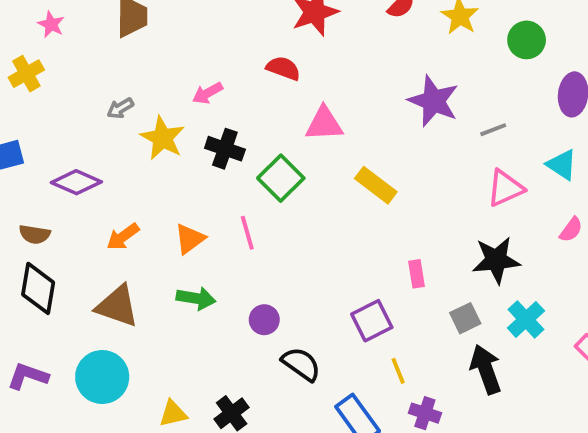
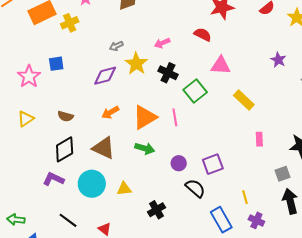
purple star: (434, 101) -> (278, 60), size x0.6
purple diamond: (76, 182) -> (105, 76), moved, turned -45
brown semicircle: (35, 234) -> (65, 116), moved
orange triangle: (190, 239) -> (145, 117), size x1.5
pink rectangle: (417, 274) -> (259, 139), moved
black diamond: (38, 288) -> (65, 149), moved, turned 44
purple square: (372, 321) -> (213, 164), moved
yellow triangle: (173, 414) -> (124, 189), moved

